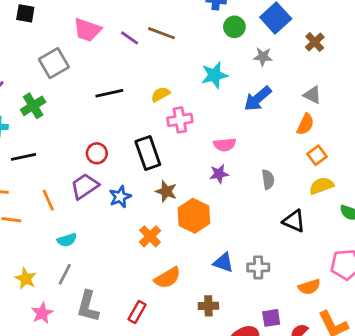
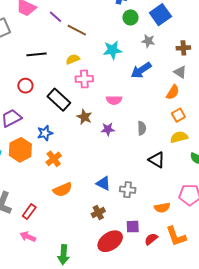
brown line: (162, 33) -> (77, 30), moved
brown cross: (315, 42) -> (183, 48), moved, turned 32
red circle: (97, 153) -> (25, 86), moved
black rectangle: (148, 153) -> (59, 100), turned -35
purple star: (219, 174) -> (108, 129), moved
brown star: (166, 191) -> (84, 117), moved
blue star: (120, 197) -> (45, 133), moved
orange hexagon: (194, 216) -> (20, 150), moved
brown cross: (208, 306) -> (98, 213), moved, turned -32
red rectangle: (137, 312) -> (29, 212), moved

